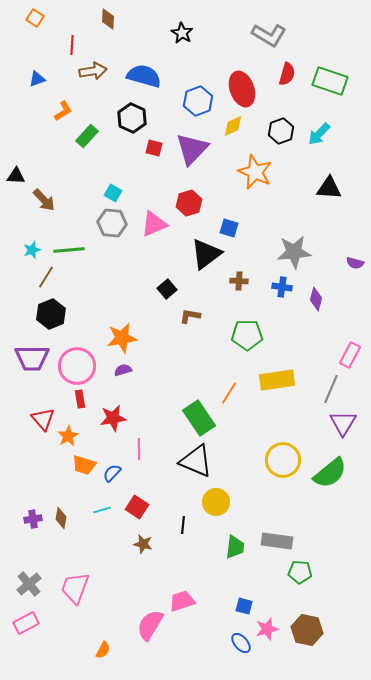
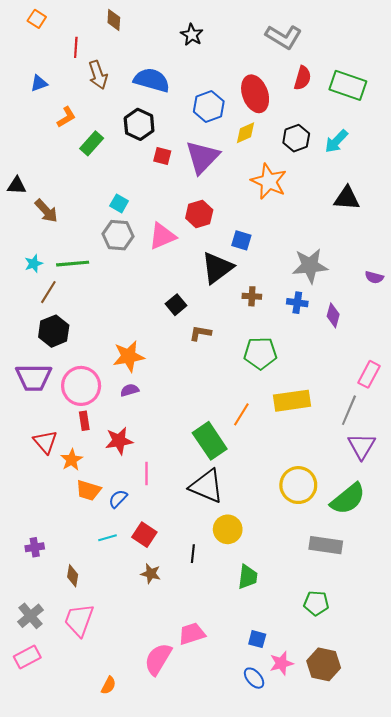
brown arrow: (93, 71) -> (98, 75), turned 80
brown diamond: (61, 518) -> (73, 576), moved
gray rectangle: (277, 541) -> (326, 545), moved

